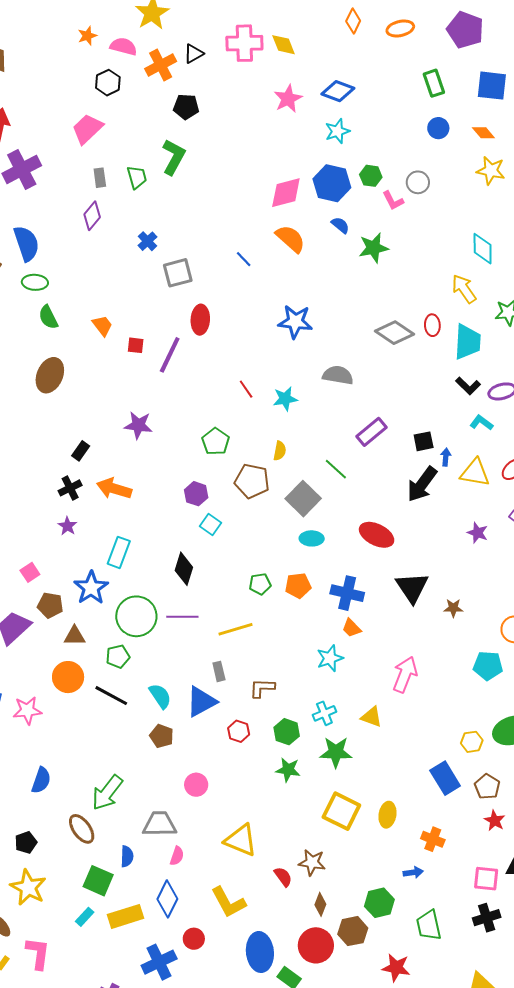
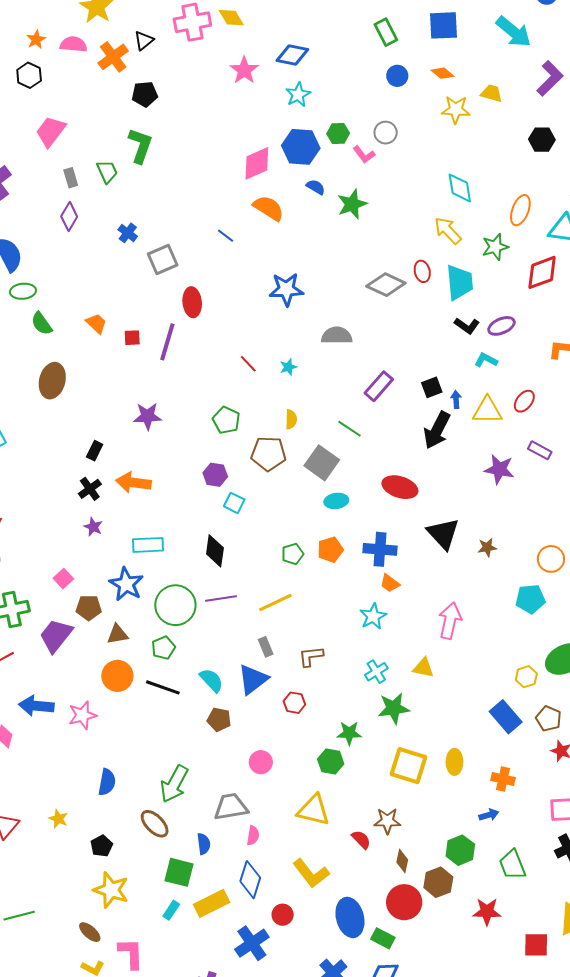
black hexagon: (108, 83) -> (29, 75), moved
cyan star: (285, 399) -> (288, 367), size x0.7
purple star: (478, 533) -> (499, 469), size x1.4
cyan rectangle: (119, 552) -> (148, 545), turned 76
green hexagon: (287, 732) -> (331, 762), moved

